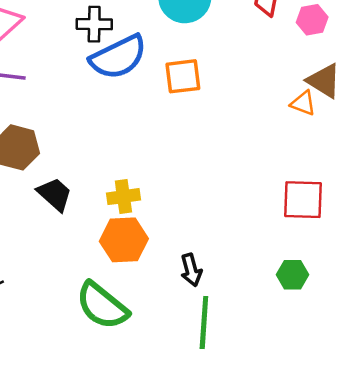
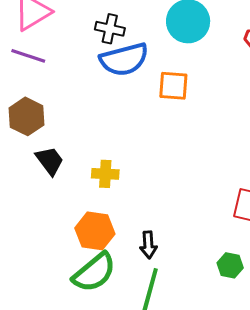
orange hexagon: (124, 240) -> (95, 231), moved
green semicircle: (102, 306) -> (94, 272), moved, turned -90

